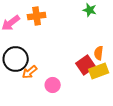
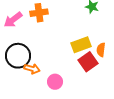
yellow rectangle: (99, 71) -> (81, 45), moved
orange arrow: (30, 72) -> (32, 69), turned -126

